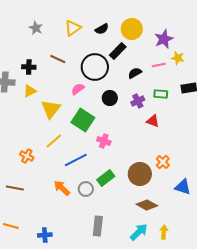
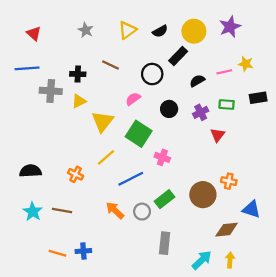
purple star: (164, 39) -> (230, 27), moved
black circle: (95, 67) -> (152, 74), size x0.7
red triangle: (153, 121) -> (218, 135), turned 48
orange cross: (163, 162) -> (229, 181), turned -32
brown diamond: (147, 205) -> (227, 230), moved, turned -35
gray rectangle: (98, 226) -> (165, 243), moved
blue cross: (45, 235) -> (83, 251), moved

